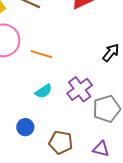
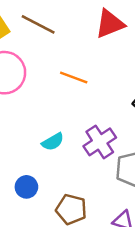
orange line: (41, 54) -> (74, 78), moved

